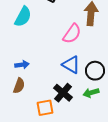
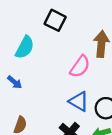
blue arrow: (22, 65) -> (15, 82), moved, turned 48

